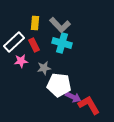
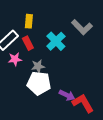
gray L-shape: (60, 25) -> (82, 27), moved
cyan cross: (62, 43) -> (56, 41), turned 30
white pentagon: (59, 85) -> (39, 83), moved

